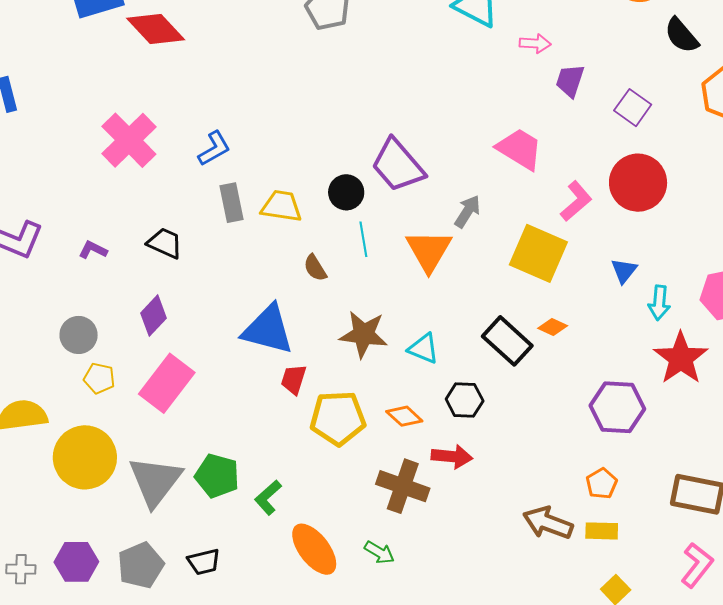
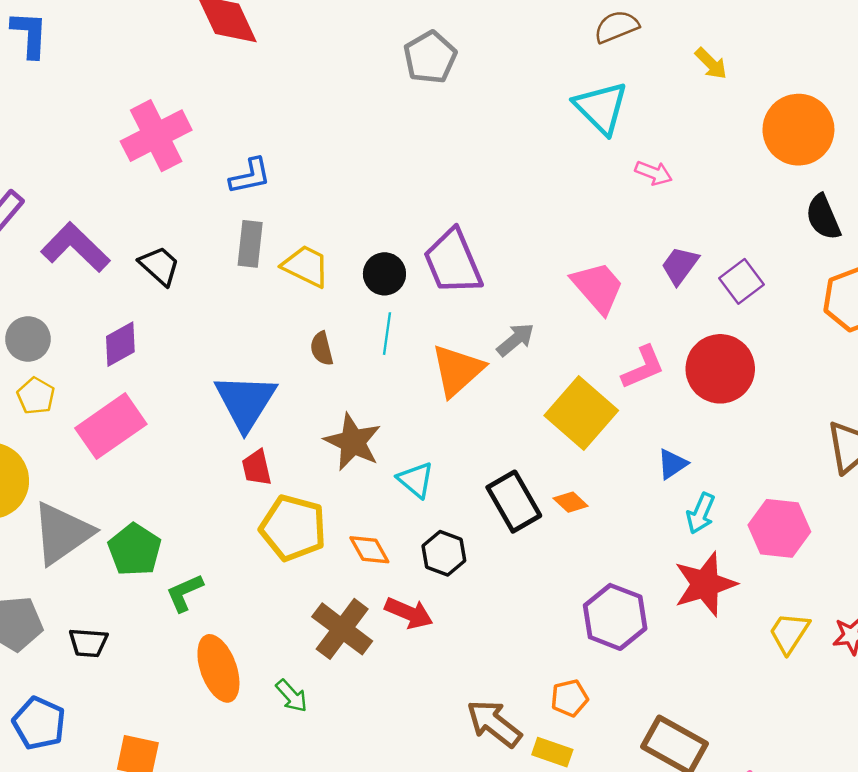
purple trapezoid: (570, 81) -> (680, 266), moved
purple L-shape: (93, 250) -> (75, 247), size x2.0
blue triangle: (268, 330) -> (245, 402), turned 30
red trapezoid: (294, 379) -> (257, 468), turned -48

